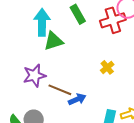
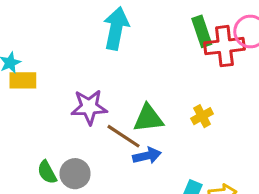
green rectangle: (78, 14) -> (202, 31), moved
green triangle: (53, 41) -> (148, 118), moved

